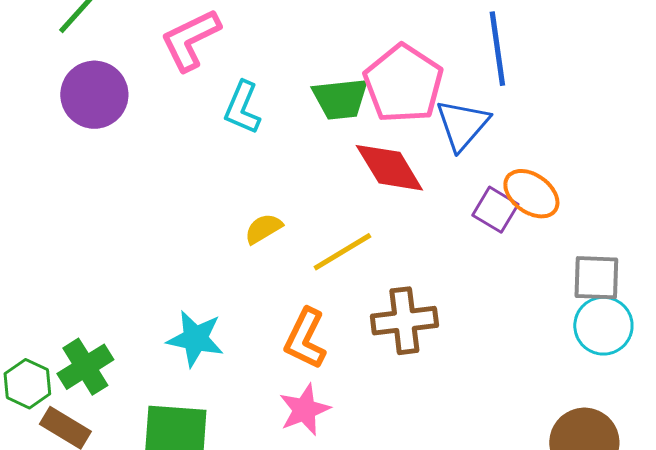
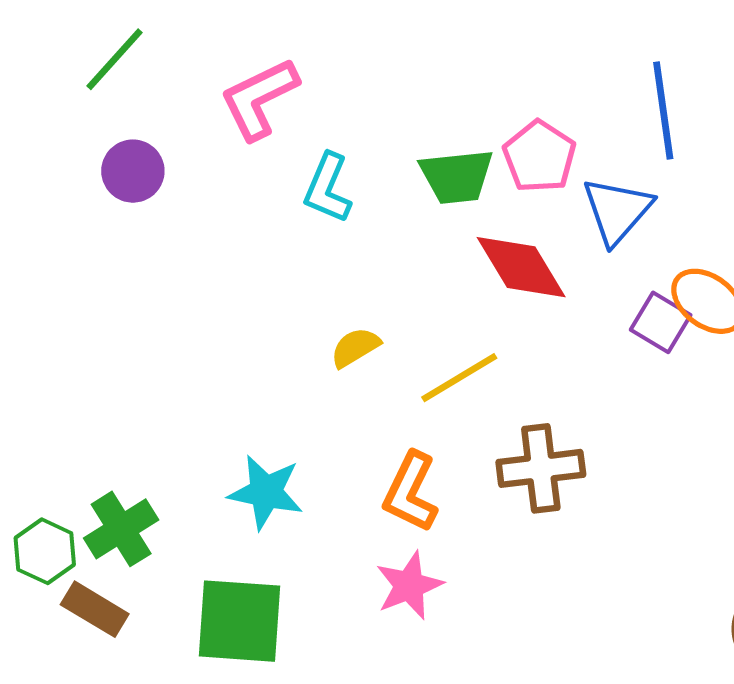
pink pentagon: (403, 84) -> (539, 157), size x0.7
purple circle: (94, 95) -> (133, 171), size x0.7

